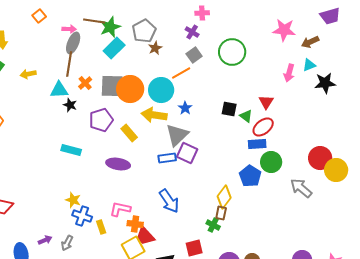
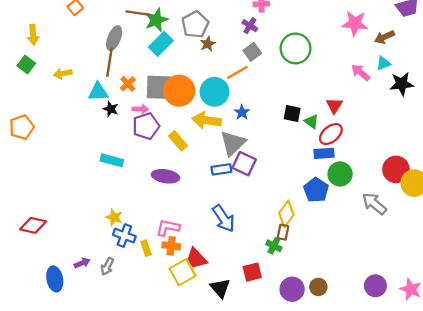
pink arrow: (69, 29) -> (140, 109), moved
pink arrow: (289, 73) -> (361, 72), turned 114
orange cross: (135, 224) -> (171, 246), moved

